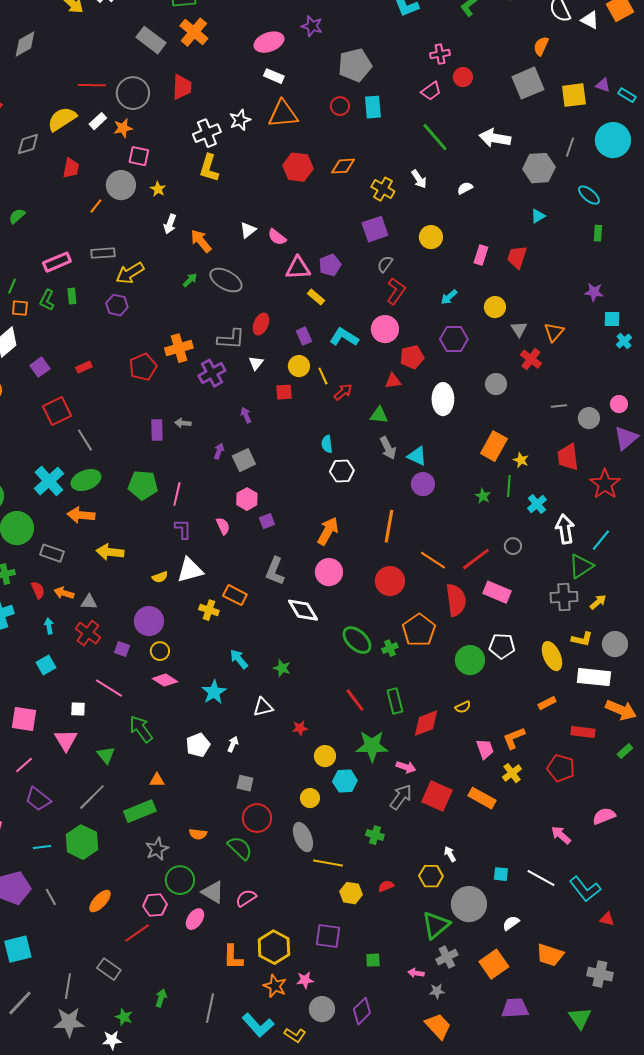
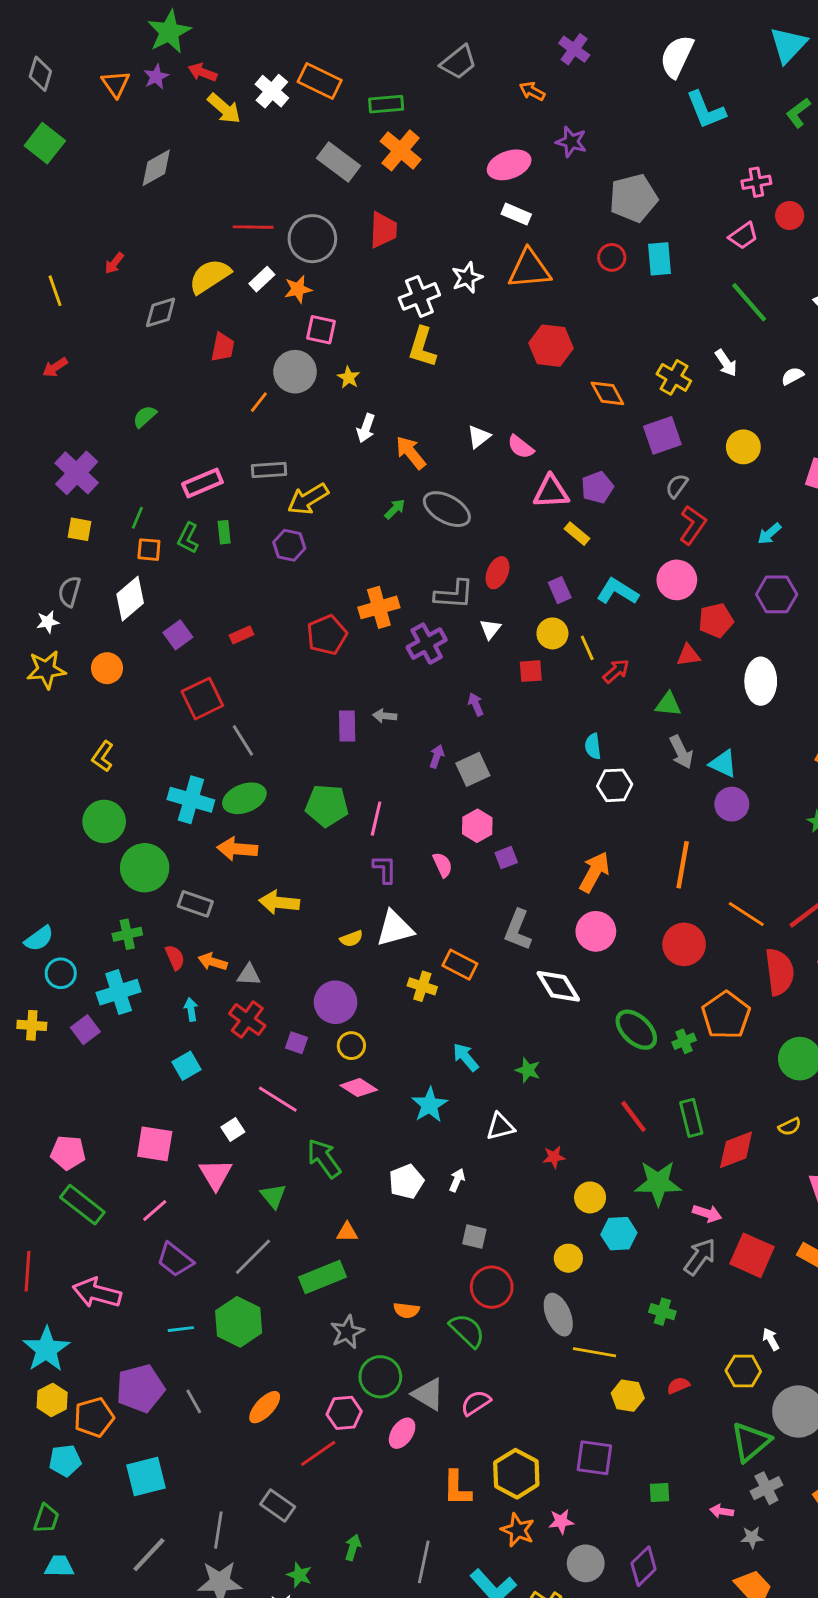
orange diamond: (343, 166) -> (607, 393), moved, turned 65
cyan cross: (49, 481) -> (191, 800), turned -32
white square: (78, 709) -> (233, 1129), turned -35

